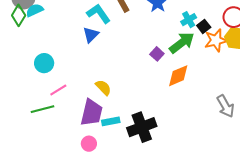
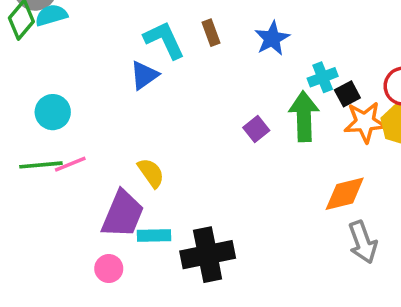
green arrow: (182, 43) -> (304, 116), turned -64
orange diamond: (178, 76) -> (345, 194), moved
green line: (43, 109) -> (41, 165), moved

